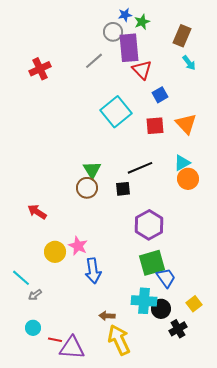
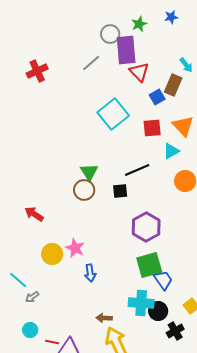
blue star: (125, 15) -> (171, 17), moved
brown rectangle: (182, 36) -> (173, 85), moved
cyan triangle: (182, 163) -> (171, 151), moved
blue arrow: (93, 271) -> (90, 273), size x0.7

